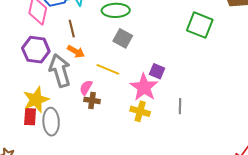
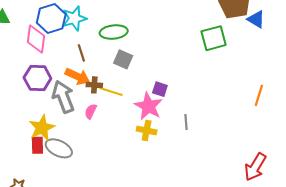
green square: (200, 25) -> (214, 38), moved, turned -32
brown line: (72, 29) -> (81, 53), moved
orange arrow: (76, 52) -> (77, 76), size x1.4
brown cross: (92, 100) -> (94, 85), moved
gray ellipse: (51, 122) -> (59, 148), turned -56

